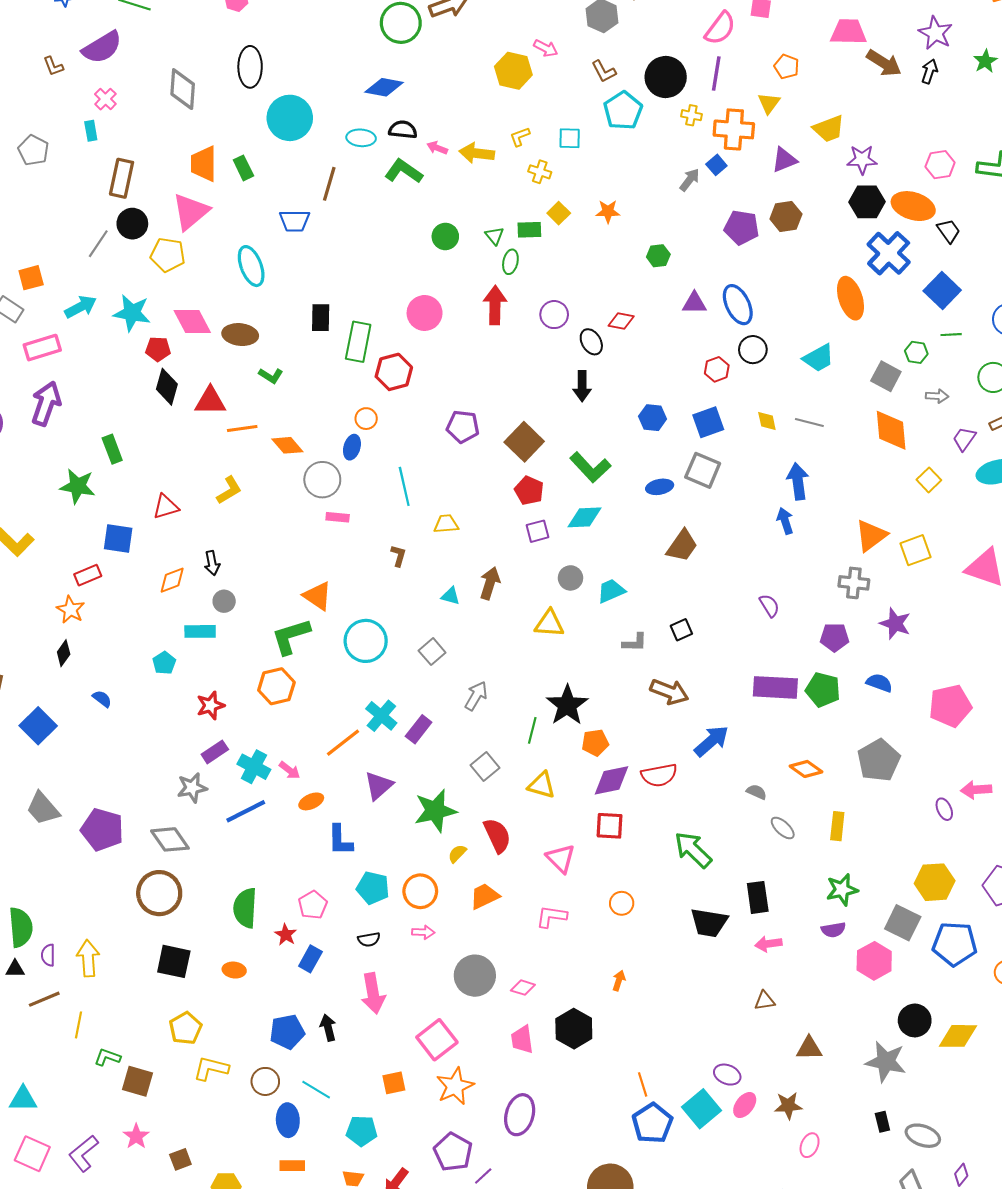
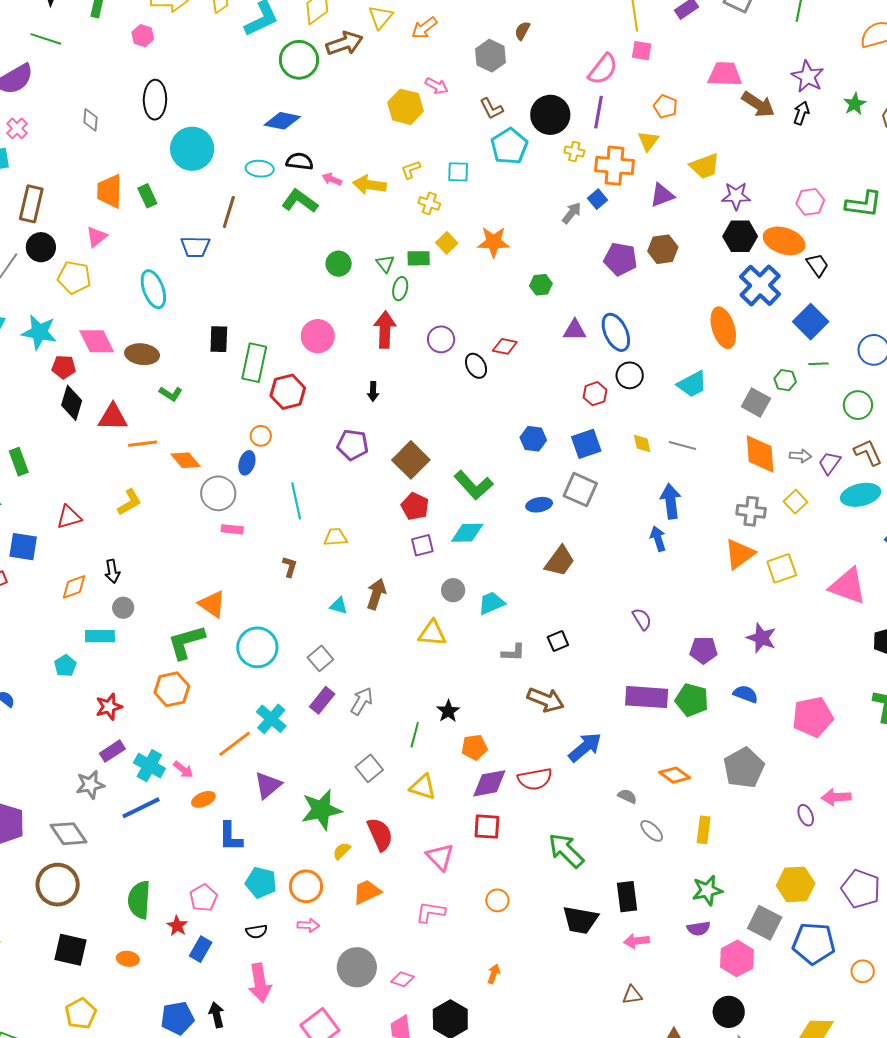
gray diamond: (183, 89) -> (91, 120), size x0.6
orange star: (608, 211) -> (494, 242), size x1.4
pink triangle: (191, 212) -> (97, 237), size x0.6
black arrow: (582, 386) -> (373, 391), moved, size x0.7
gray arrow: (937, 396) -> (800, 456), moved
gray cross: (854, 583) -> (751, 511), moved
black star: (567, 705) -> (448, 711), size x0.6
purple rectangle: (419, 729) -> (322, 700), moved
black circle: (915, 1020) -> (729, 1012), moved

